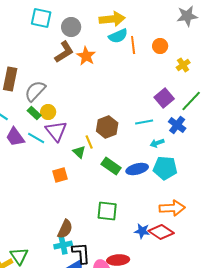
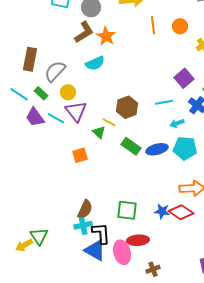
cyan semicircle: (118, 36) -> (95, 63), moved
green rectangle: (34, 113) -> (41, 93), moved
yellow line: (89, 142) -> (109, 122), turned -40
green square: (107, 211) -> (127, 210), moved

